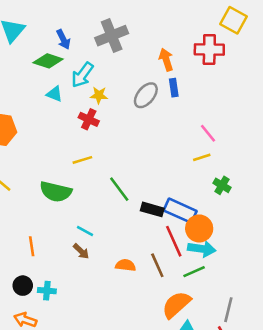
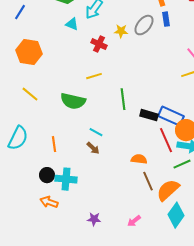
yellow star: (99, 95) -> (121, 31), moved
green line: (119, 189) -> (123, 99), turned 30
orange semicircle: (126, 265) -> (139, 159), moved
brown line: (157, 265) -> (148, 181), moved
cyan cross: (47, 291) -> (66, 179), size x1.5

